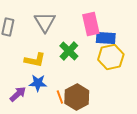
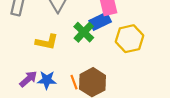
blue rectangle: (106, 38) -> (100, 21), moved, turned -30
blue star: (38, 83) -> (47, 80), moved

